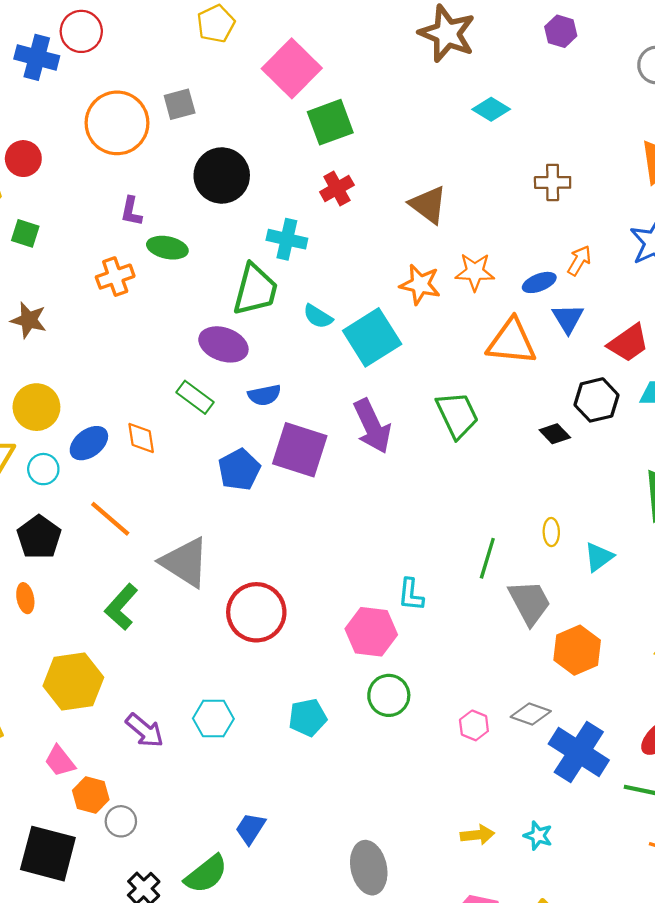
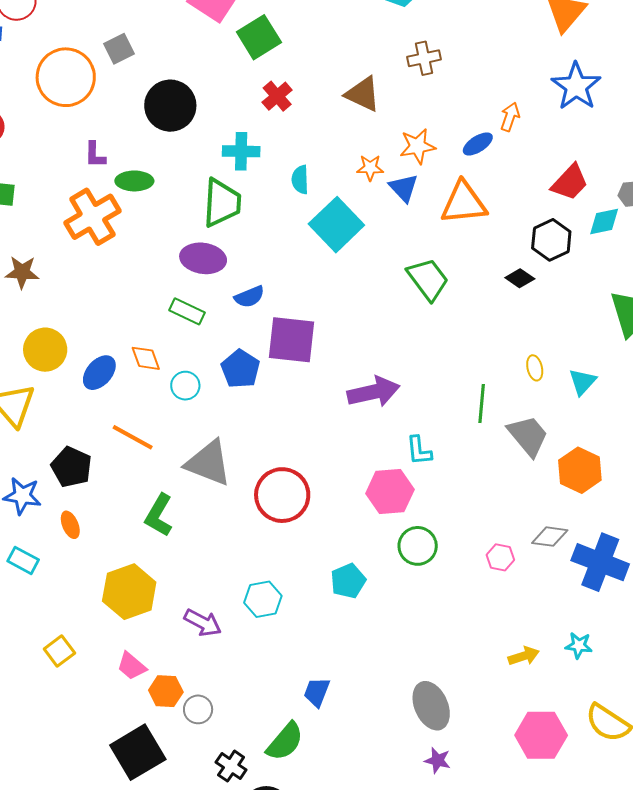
brown cross: (553, 182) -> (424, 58), moved
orange cross: (115, 277) -> (92, 217), size x1.6
orange star: (420, 284) -> (370, 168), size x0.7
cyan semicircle: (318, 316) -> (300, 180), moved, turned 68
blue triangle: (568, 318) -> (404, 188), moved
purple arrow: (372, 426) -> (373, 392), moved, turned -66
cyan circle: (43, 469) -> (185, 386), moved
black square: (48, 854) -> (138, 752), turned -34

